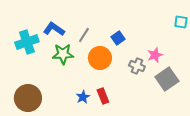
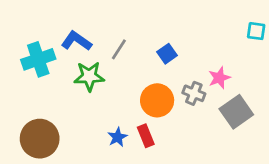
orange circle: (100, 58) -> (157, 100), moved

